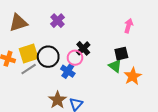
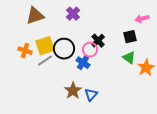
pink arrow: (129, 26) -> (142, 19), turned -120
black square: (121, 54) -> (130, 37), moved

